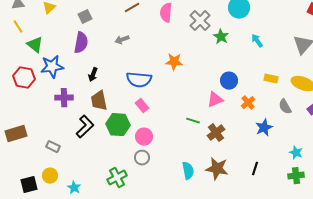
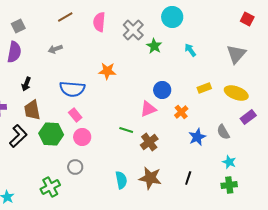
yellow rectangle: (271, 79) -> (204, 88), turned -32
gray semicircle: (285, 107) -> (223, 132), moved
pink circle: (144, 137) -> (82, 137), moved

